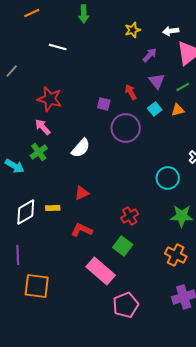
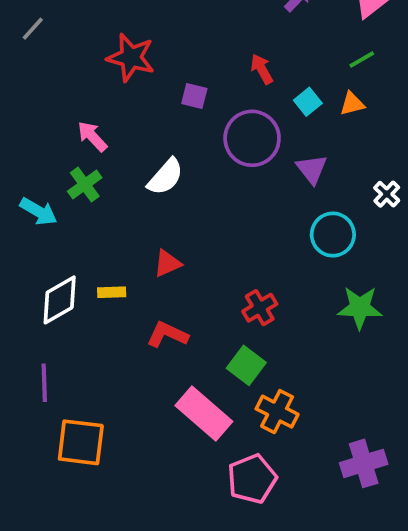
purple triangle: (157, 81) -> (312, 169), moved
red star: (50, 99) -> (131, 58), moved
purple square: (104, 104) -> (194, 96), moved
orange cross: (176, 255) -> (277, 412), moved

